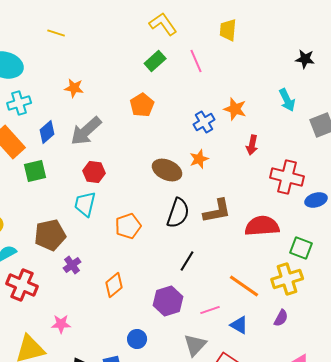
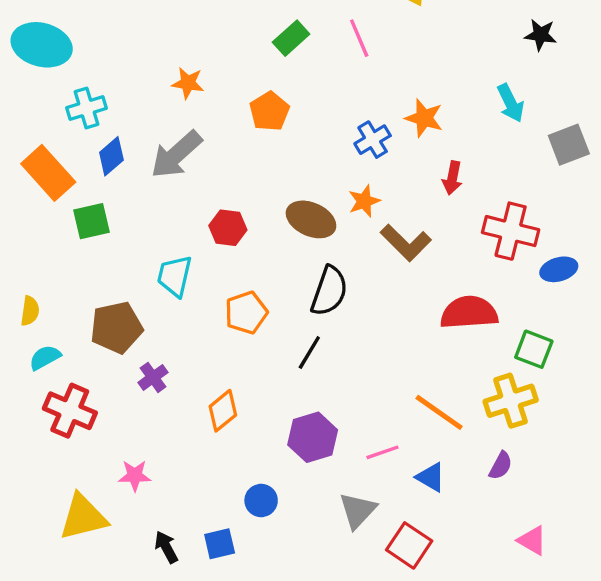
orange star: (74, 88) -> (188, 83), moved
cyan cross: (19, 103) -> (86, 108), moved
red hexagon: (94, 172) -> (228, 228), moved
brown L-shape: (217, 211) -> (406, 243), moved, turned 56
black line: (187, 261) -> (309, 352), moved

